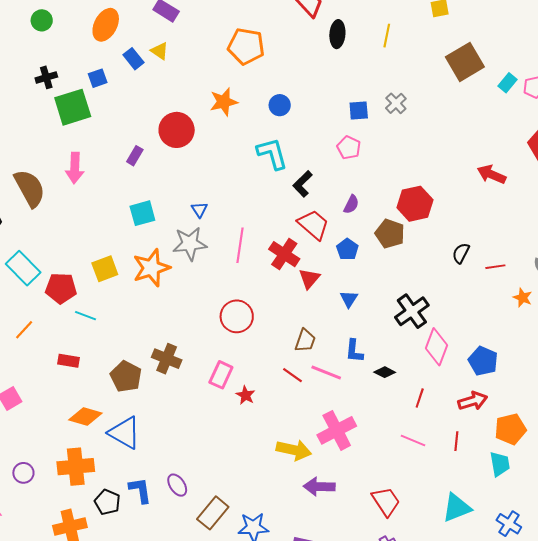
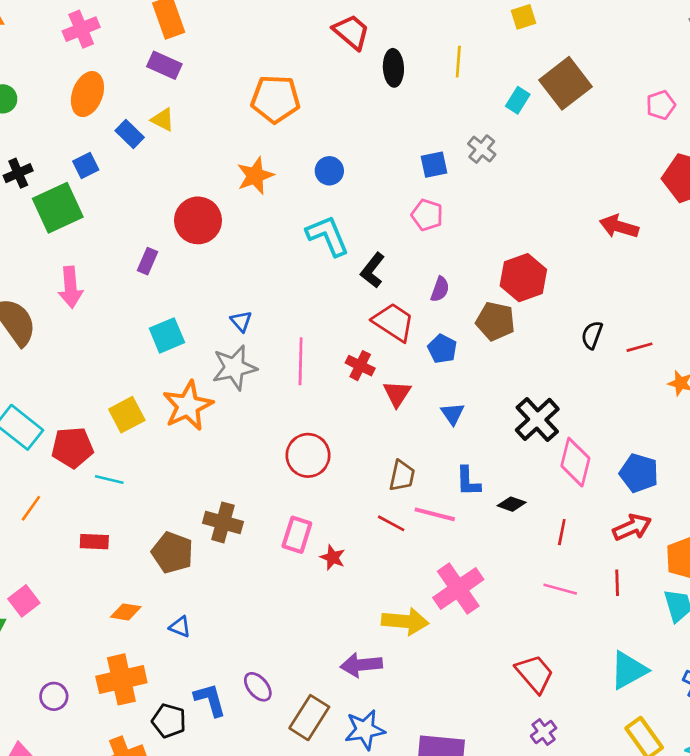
cyan rectangle: (508, 83) -> (518, 100), moved
red cross: (284, 254) -> (360, 366), size x0.7
orange diamond: (85, 416) -> (126, 612), size x0.7
blue triangle: (125, 433) -> (180, 627), size x0.5
purple arrow: (319, 487) -> (361, 665), moved

